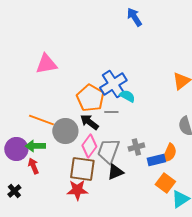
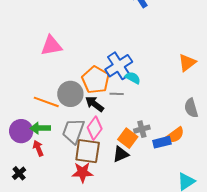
gray circle: (65, 131) -> (70, 94), moved
gray trapezoid: (108, 151) -> (73, 131), moved
orange semicircle: (169, 153) -> (175, 135), turned 30
orange square: (165, 183) -> (128, 138), moved

